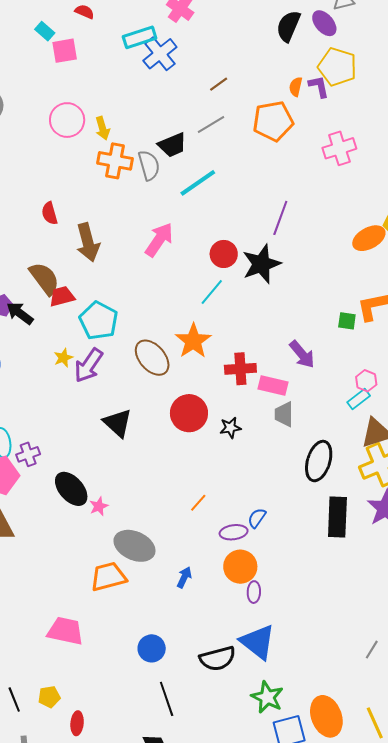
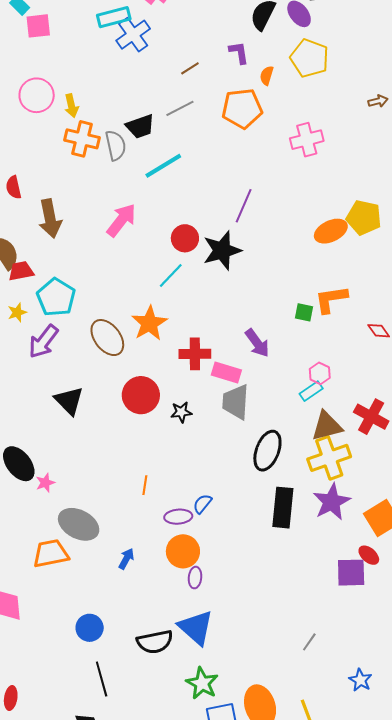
purple L-shape: (319, 87) -> (239, 53), moved
yellow star: (63, 358) -> (17, 312), moved
gray trapezoid: (284, 414) -> (236, 402), size x1.4
orange line: (198, 503) -> (145, 485), turned -36

